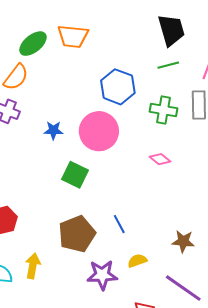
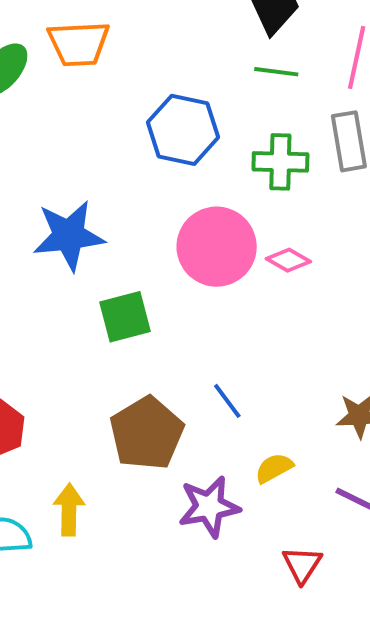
green line: (168, 65) -> (276, 72), turned 30
blue star: (53, 130) -> (69, 236), size x1.8
pink circle: (99, 131) -> (217, 247), moved
green square: (75, 175) -> (125, 317), turned -32

